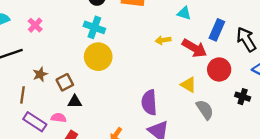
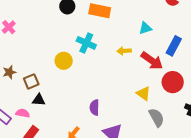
cyan triangle: (184, 13) -> (145, 28), turned -40
cyan cross: (94, 27) -> (86, 43), moved
yellow circle: (98, 57) -> (64, 61), size x0.7
purple semicircle: (149, 102) -> (94, 107), moved, size x0.7

